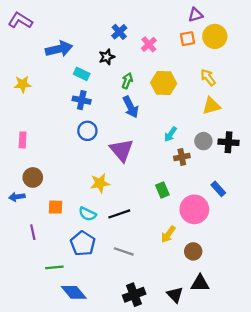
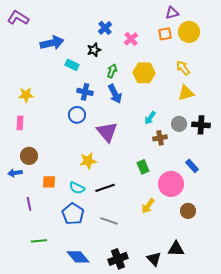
yellow star: (23, 84) -> (26, 95), moved
blue cross: (82, 100) -> (85, 92), moved
brown circle: (193, 251) -> (188, 211), moved
green line: (54, 267) -> (39, 241), moved
blue diamond: (74, 292) -> (78, 257), moved

